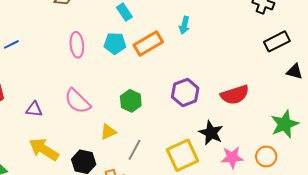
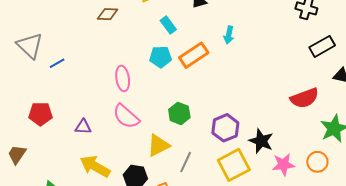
pink ellipse: (77, 45) -> (123, 78), moved
purple hexagon: (185, 93) -> (225, 128), moved
red semicircle: (235, 95) -> (305, 98), moved
yellow triangle: (108, 132) -> (158, 145), size x1.4

